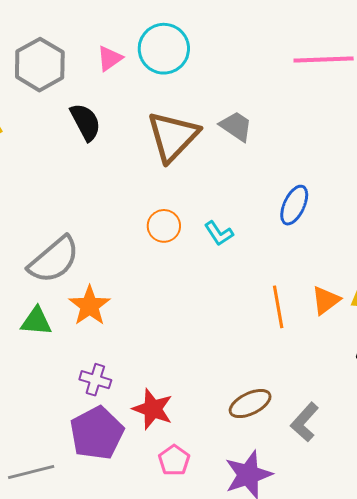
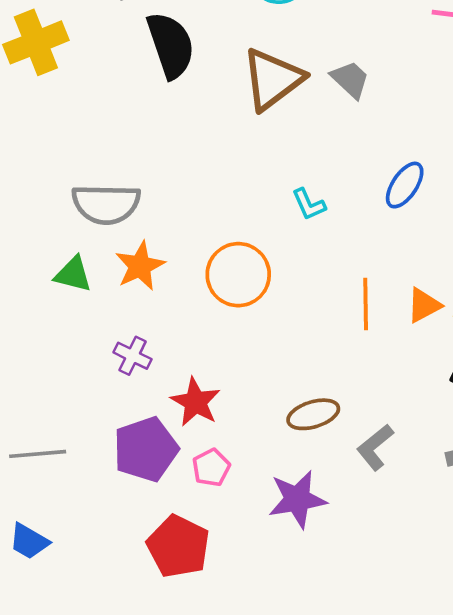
black semicircle: (85, 122) -> (171, 45), size x1.4
orange circle: (164, 226) -> (238, 275), moved, size x1.6
gray semicircle: (54, 260) -> (106, 204), turned 32
purple pentagon: (97, 433) -> (146, 449), moved

